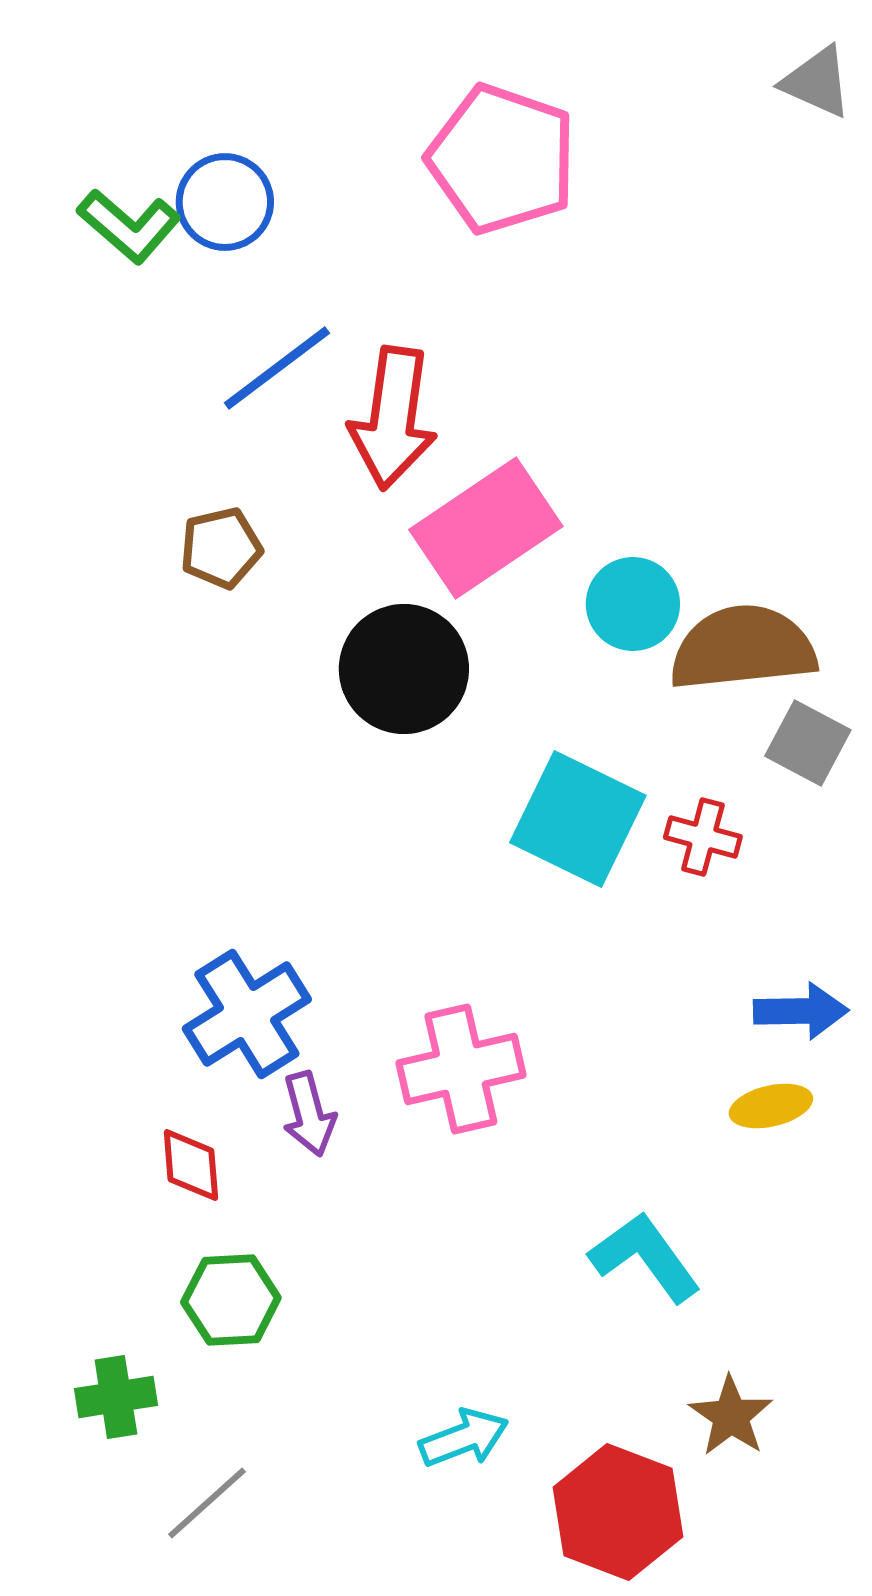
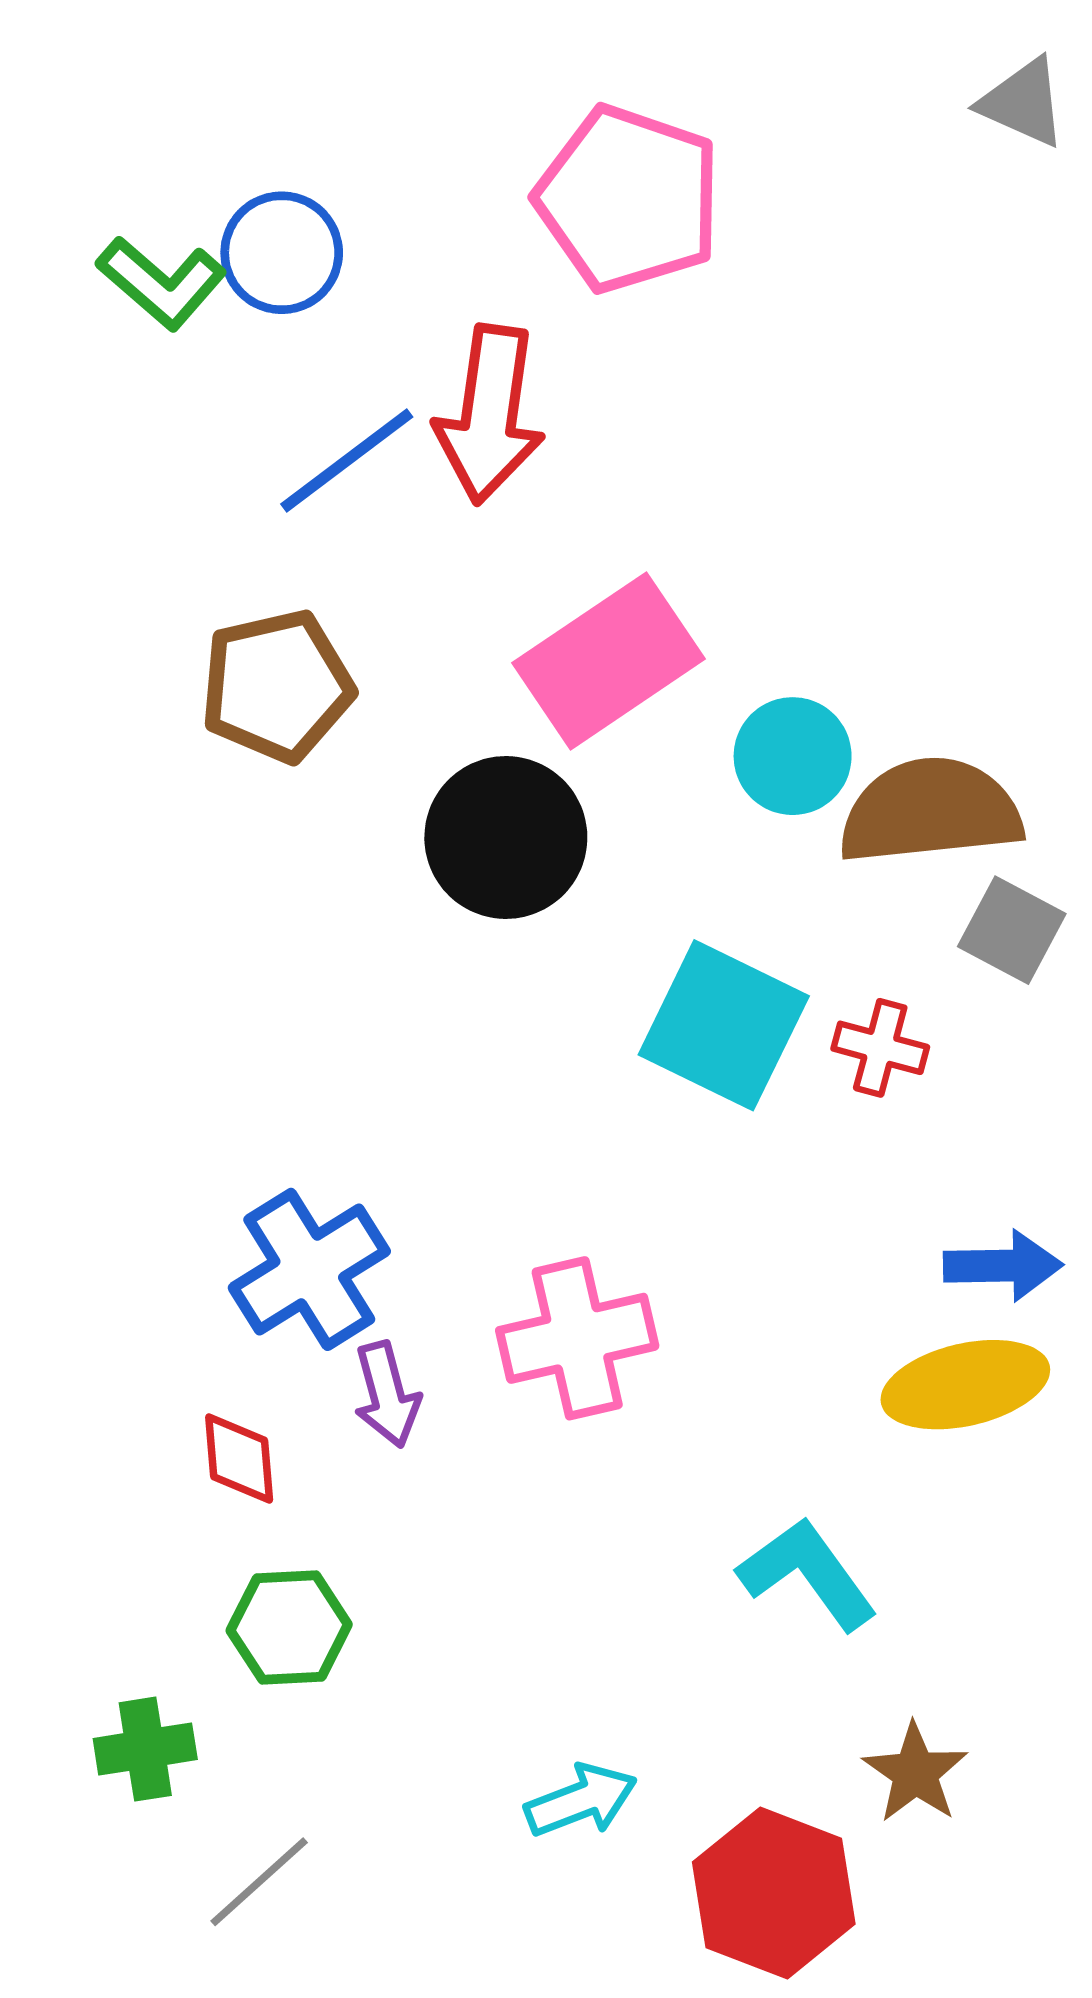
red arrow: (393, 418) -> (490, 414), moved
brown pentagon: (221, 548) -> (277, 686), size x1.5
yellow ellipse: (771, 1106) -> (965, 1385), size x1.6

